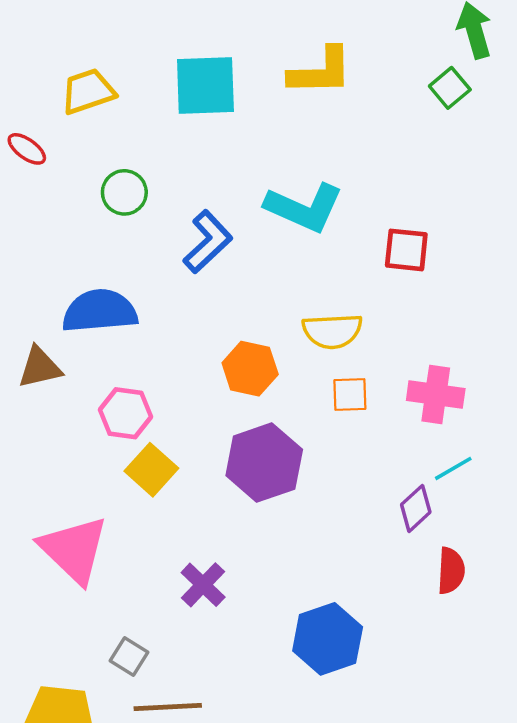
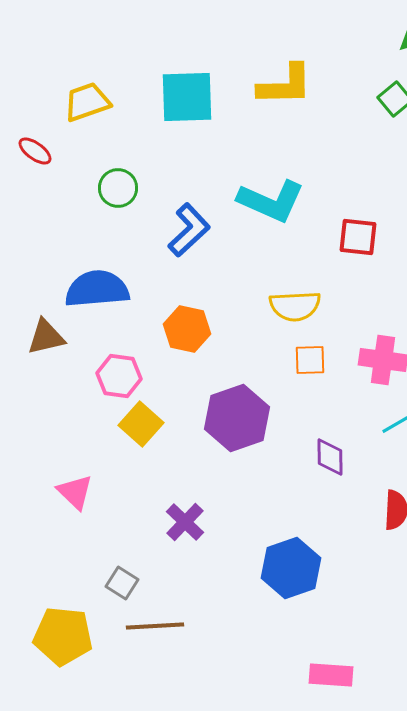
orange hexagon: (250, 369) -> (187, 329), moved
purple diamond: (416, 508) -> (330, 457), moved, turned -48
pink triangle: (74, 550) -> (75, 492), size x0.6

